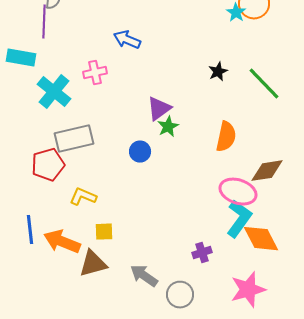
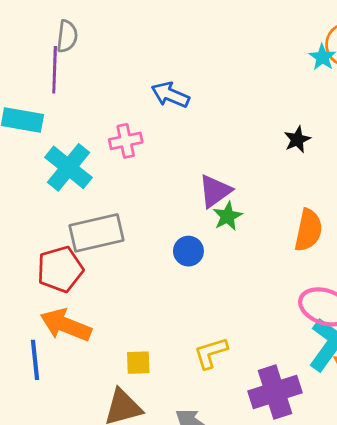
yellow L-shape: (83, 197) -> (211, 353), moved, turned -40
orange arrow: (62, 242) -> (66, 325), moved
purple cross: (202, 253) -> (275, 392), size x1.8

